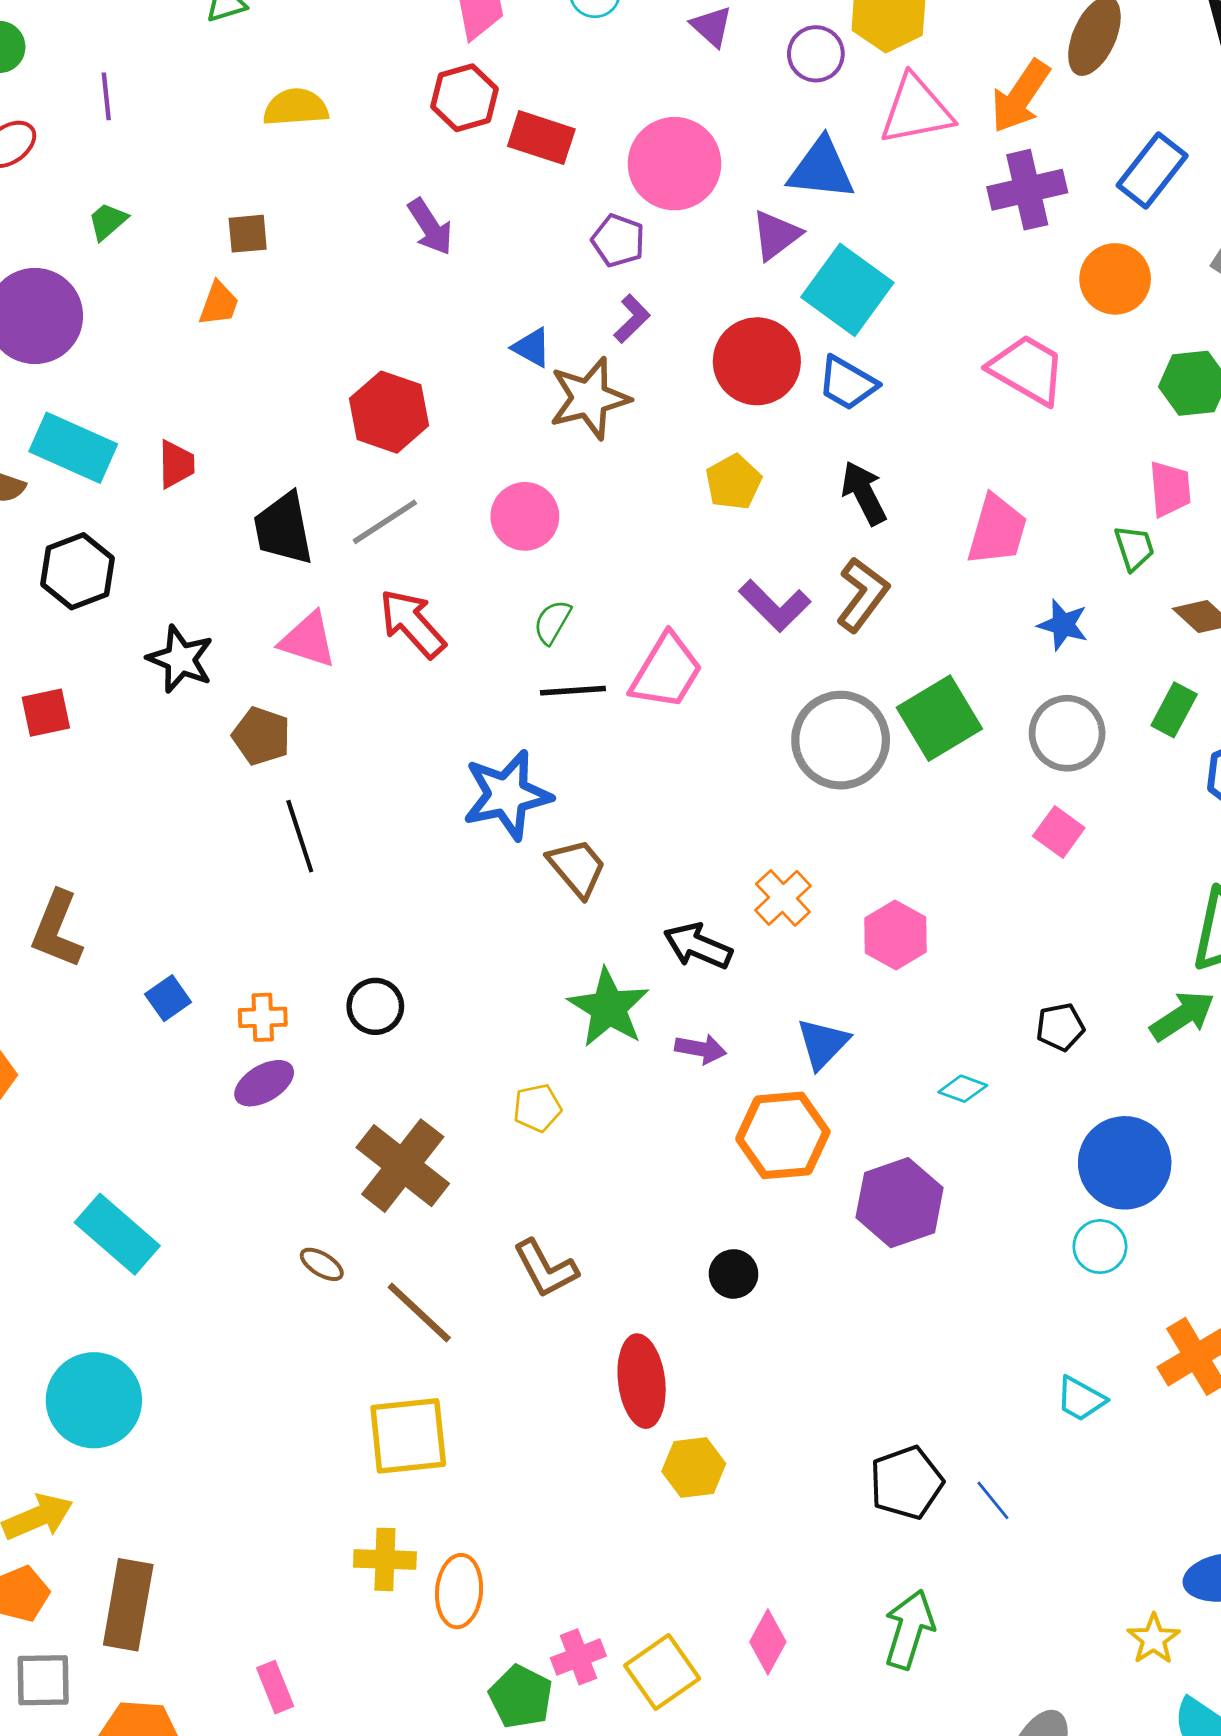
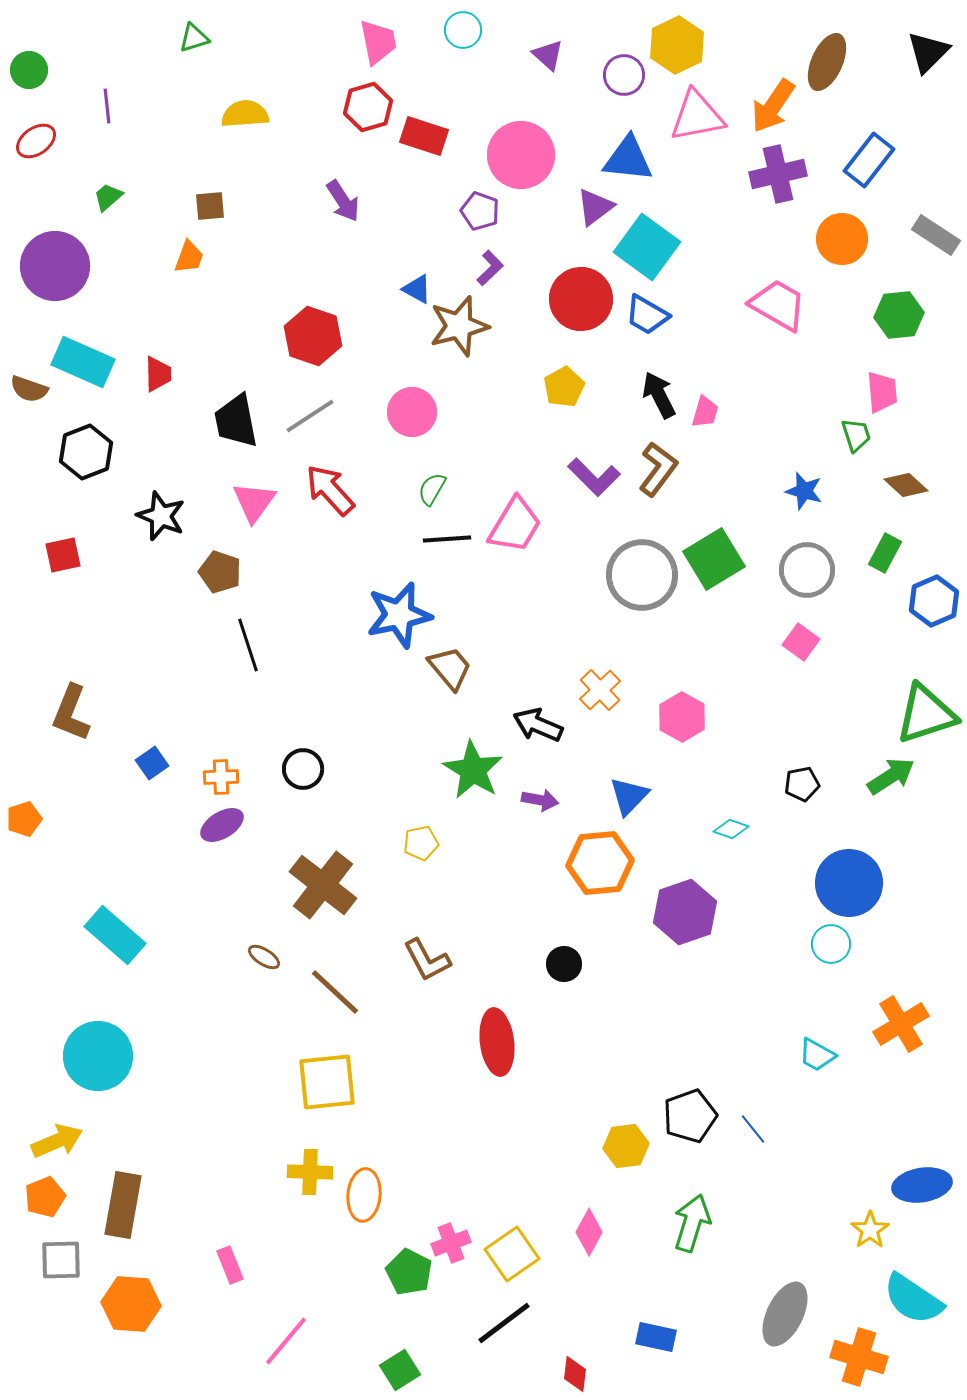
pink trapezoid: (997, 530) -> (705, 412), moved, size x0.6
pink triangle: (308, 640) -> (254, 502), turned 48
yellow hexagon: (694, 1468) -> (626, 1146), moved

